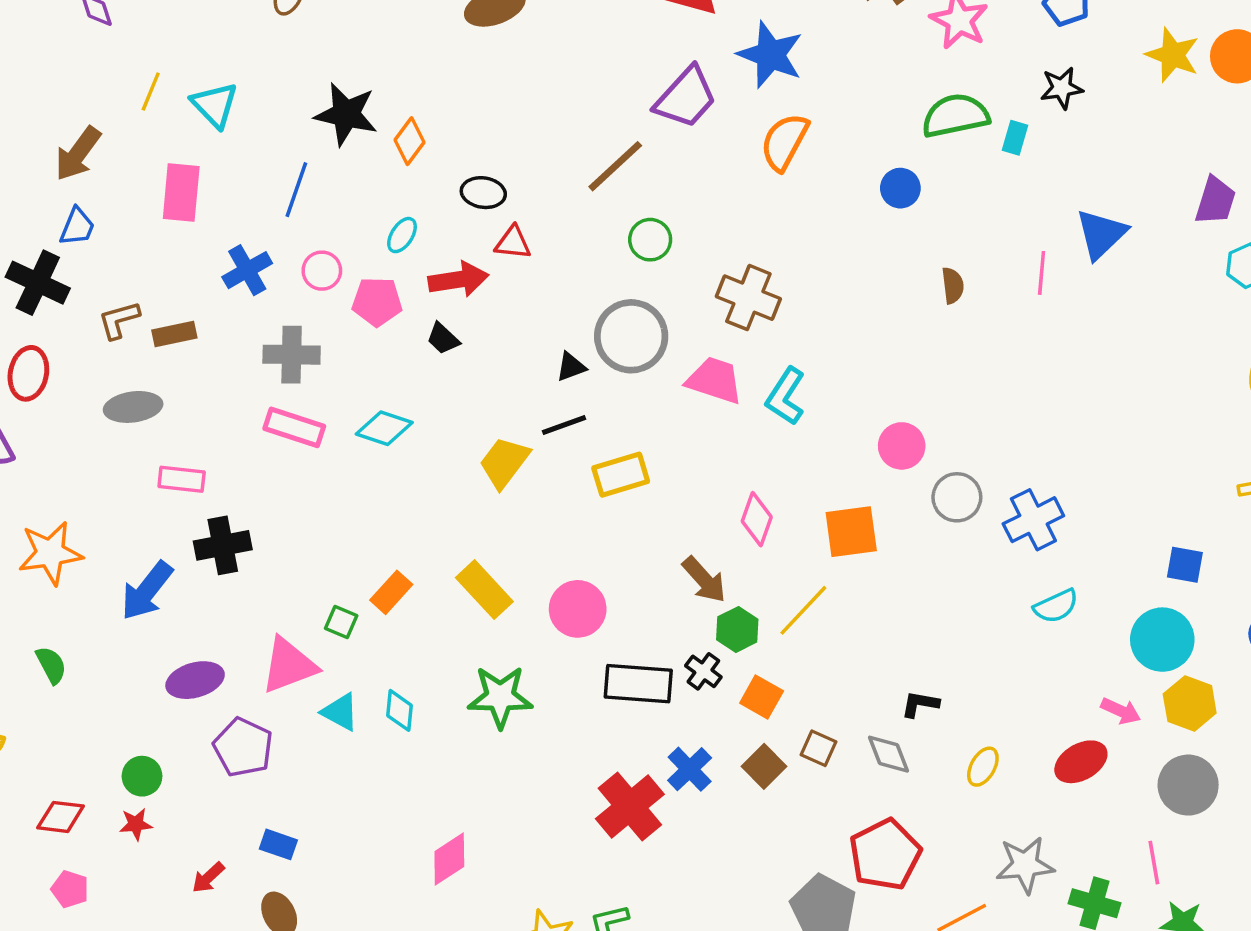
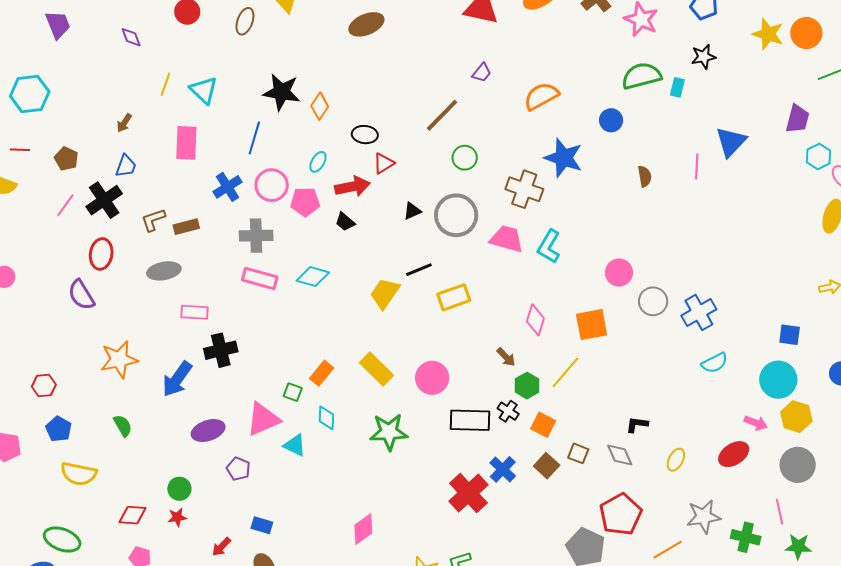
blue star: (770, 55) -> (564, 158), moved
purple trapezoid: (686, 98) -> (482, 73), size x0.5
orange semicircle: (784, 142) -> (541, 96), turned 36
brown arrow: (78, 154) -> (124, 123), size x0.6
red triangle: (513, 243) -> (384, 163), turned -35
pink circle: (322, 271) -> (272, 185), size x1.4
black cross: (38, 283) -> (104, 200), turned 33
black triangle: (571, 367) -> (412, 211), moved
brown arrow: (704, 580) -> (506, 357), size x0.7
cyan diamond: (400, 710) -> (326, 418), moved
purple pentagon: (243, 747) -> (238, 469), size x0.7

